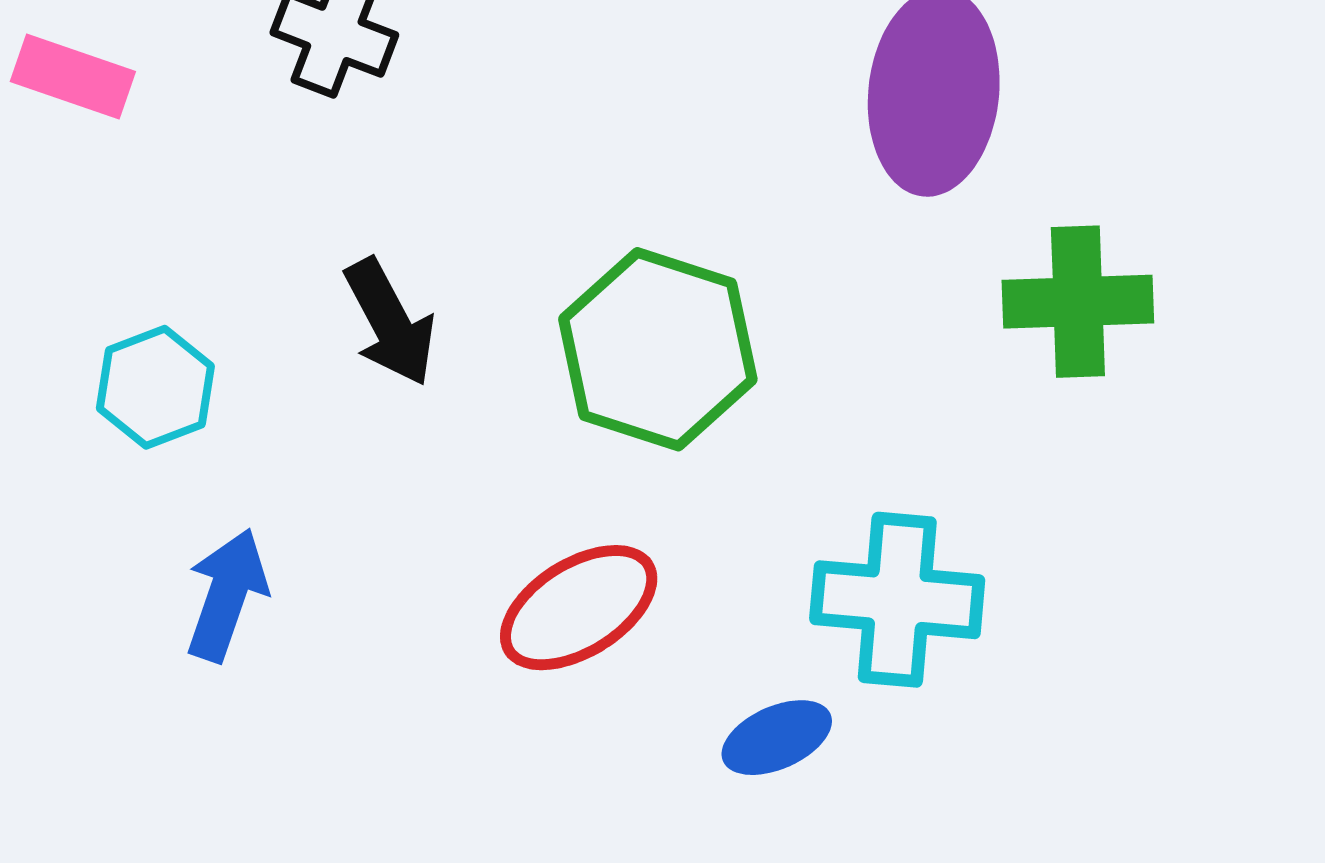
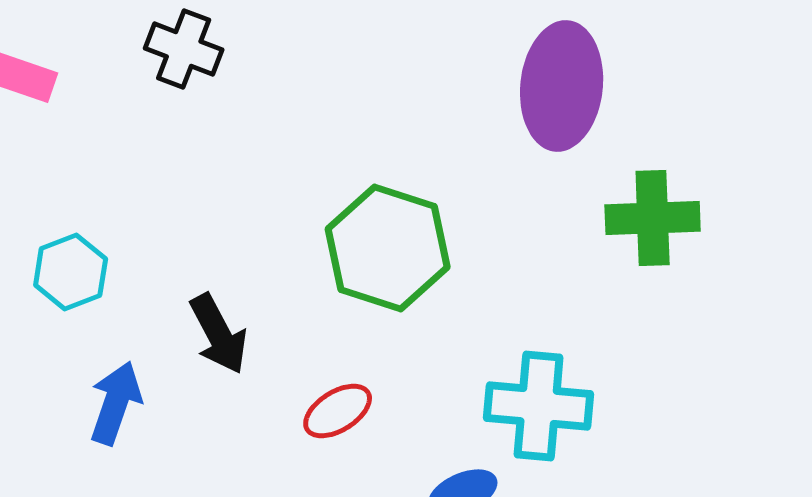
black arrow: (390, 322) -> (219, 334), moved
red ellipse: (579, 608) -> (338, 411), size x0.7

